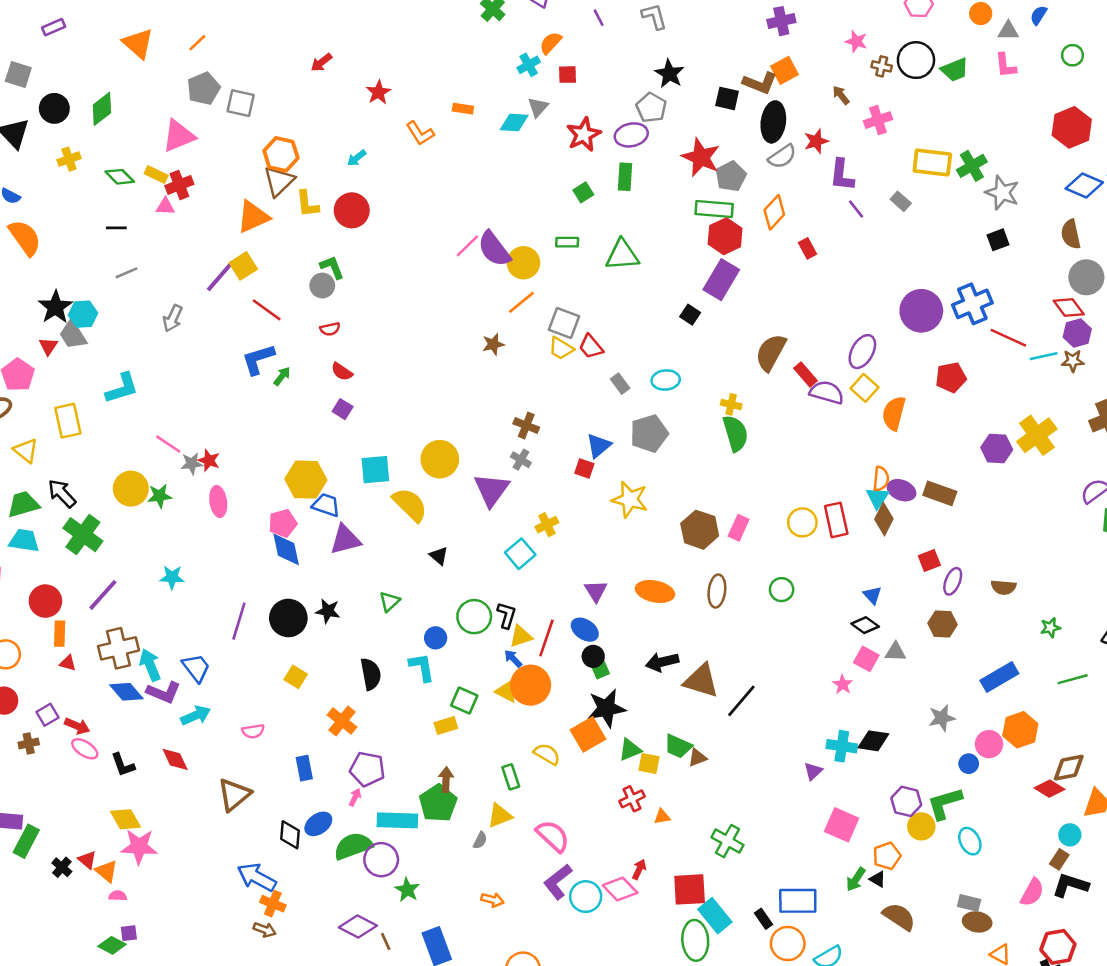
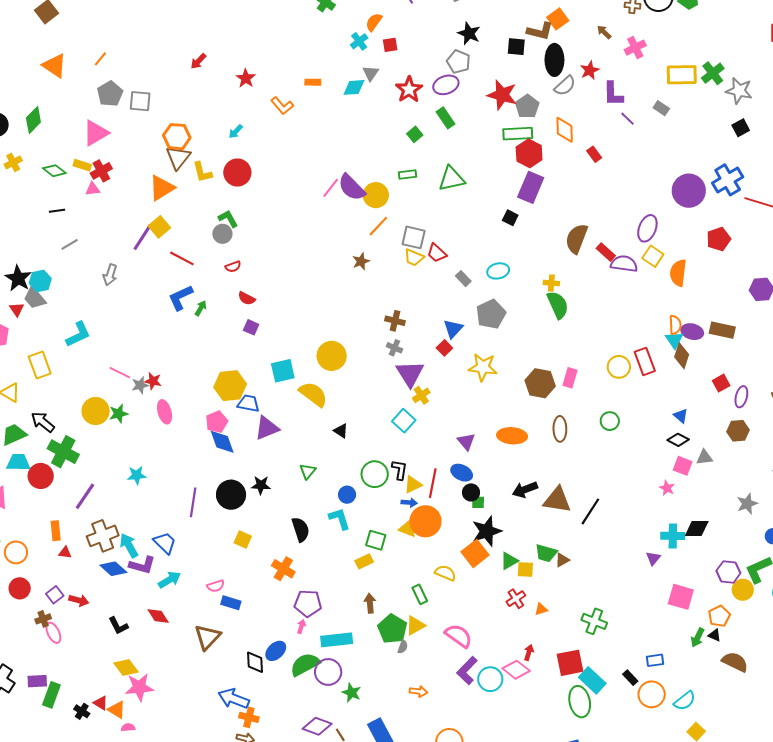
green rectangle: (625, 177) -> (445, 118), turned -30
orange diamond: (774, 212) -> (565, 130), turned -36
red square: (584, 468) -> (444, 348), turned 35
purple triangle: (492, 490) -> (410, 374), moved
red circle: (45, 601) -> (41, 476), moved
blue arrow: (513, 659) -> (409, 503), turned 147
green square: (601, 670) -> (478, 502), turned 32
pink ellipse: (85, 749) -> (53, 633), moved, turned 40
blue rectangle: (304, 768) -> (231, 603), moved, turned -54
green pentagon: (438, 803) -> (392, 629), moved
blue rectangle: (798, 901) -> (655, 660), size x0.6

